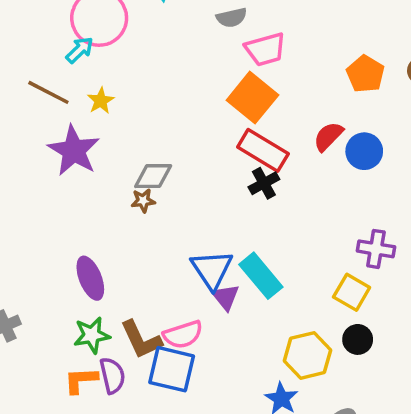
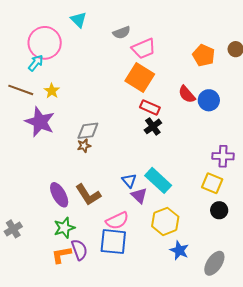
red semicircle: (328, 136) -> (187, 94), turned -78
red rectangle: (263, 150) -> (150, 107), size x0.7
blue triangle: (212, 269) -> (129, 181), size x0.6
brown L-shape: (141, 340) -> (88, 195), moved
yellow hexagon: (307, 355) -> (165, 221), moved

